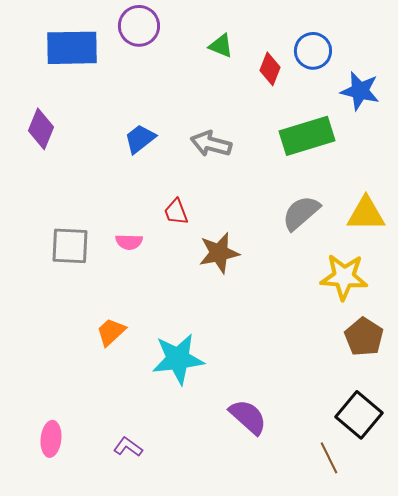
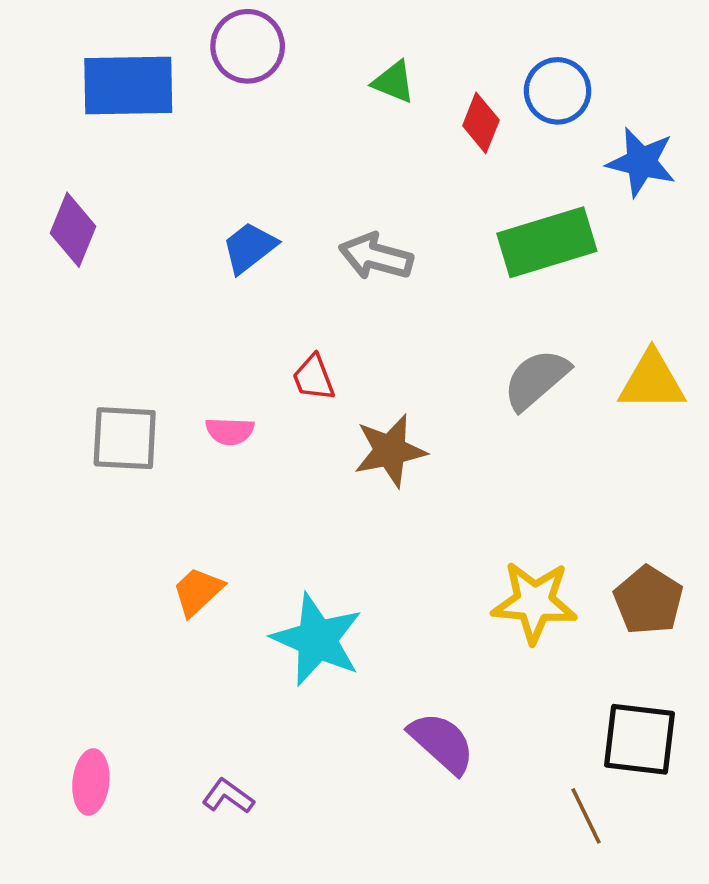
yellow star: (344, 277) -> (534, 602), moved
cyan star: (178, 359) -> (317, 639), turned 30
black square: (359, 415) -> (639, 739), turned -33

